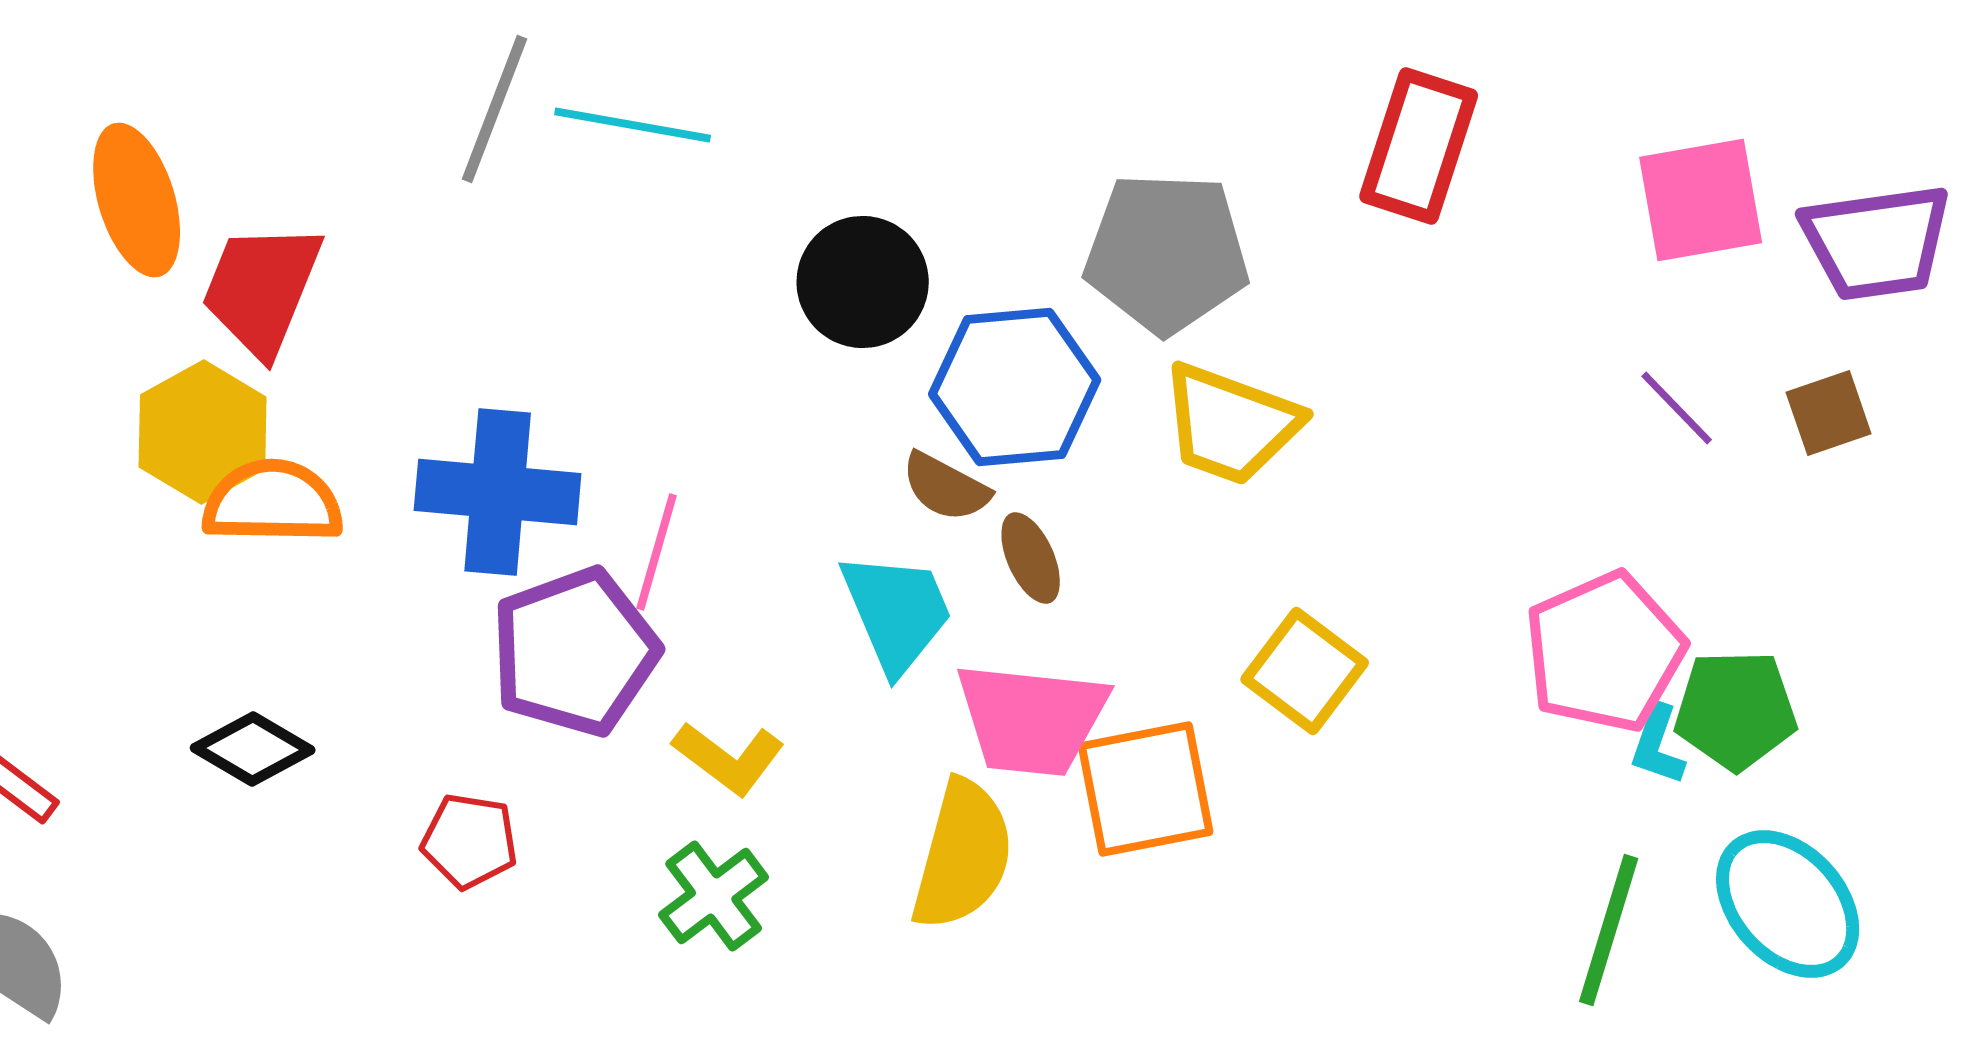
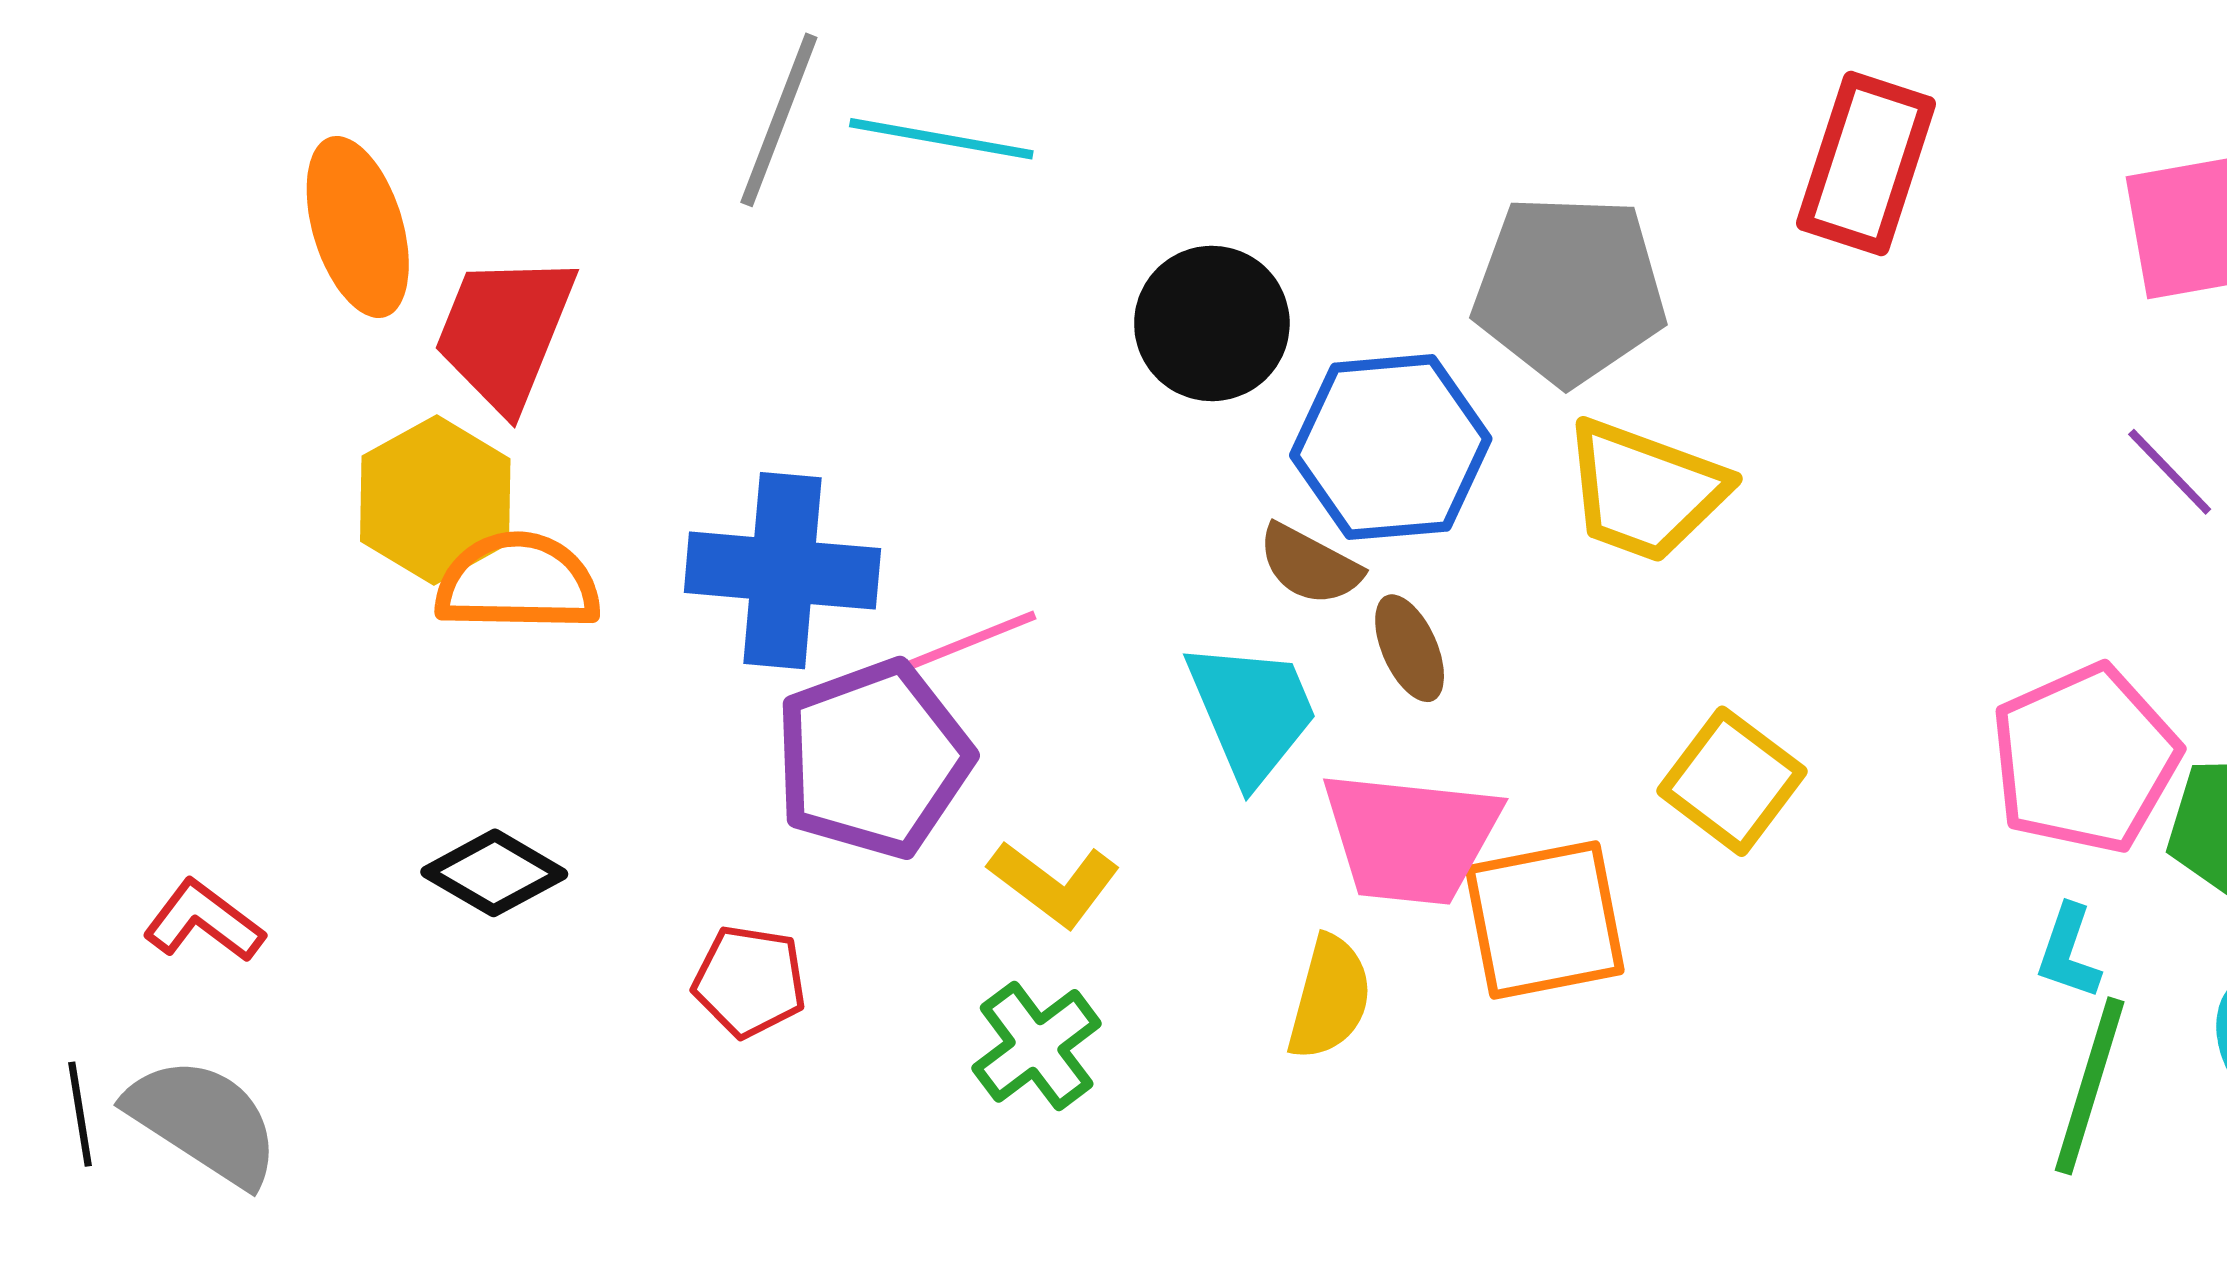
pink line: (657, 552) -> (970, 641), turned 52
cyan L-shape: (1658, 745) -> (2068, 952), moved
yellow semicircle: (963, 855) -> (1330, 998), size x0.7

